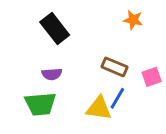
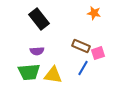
pink square: (152, 77) -> (98, 53), moved
yellow triangle: (99, 108) -> (53, 75), moved

